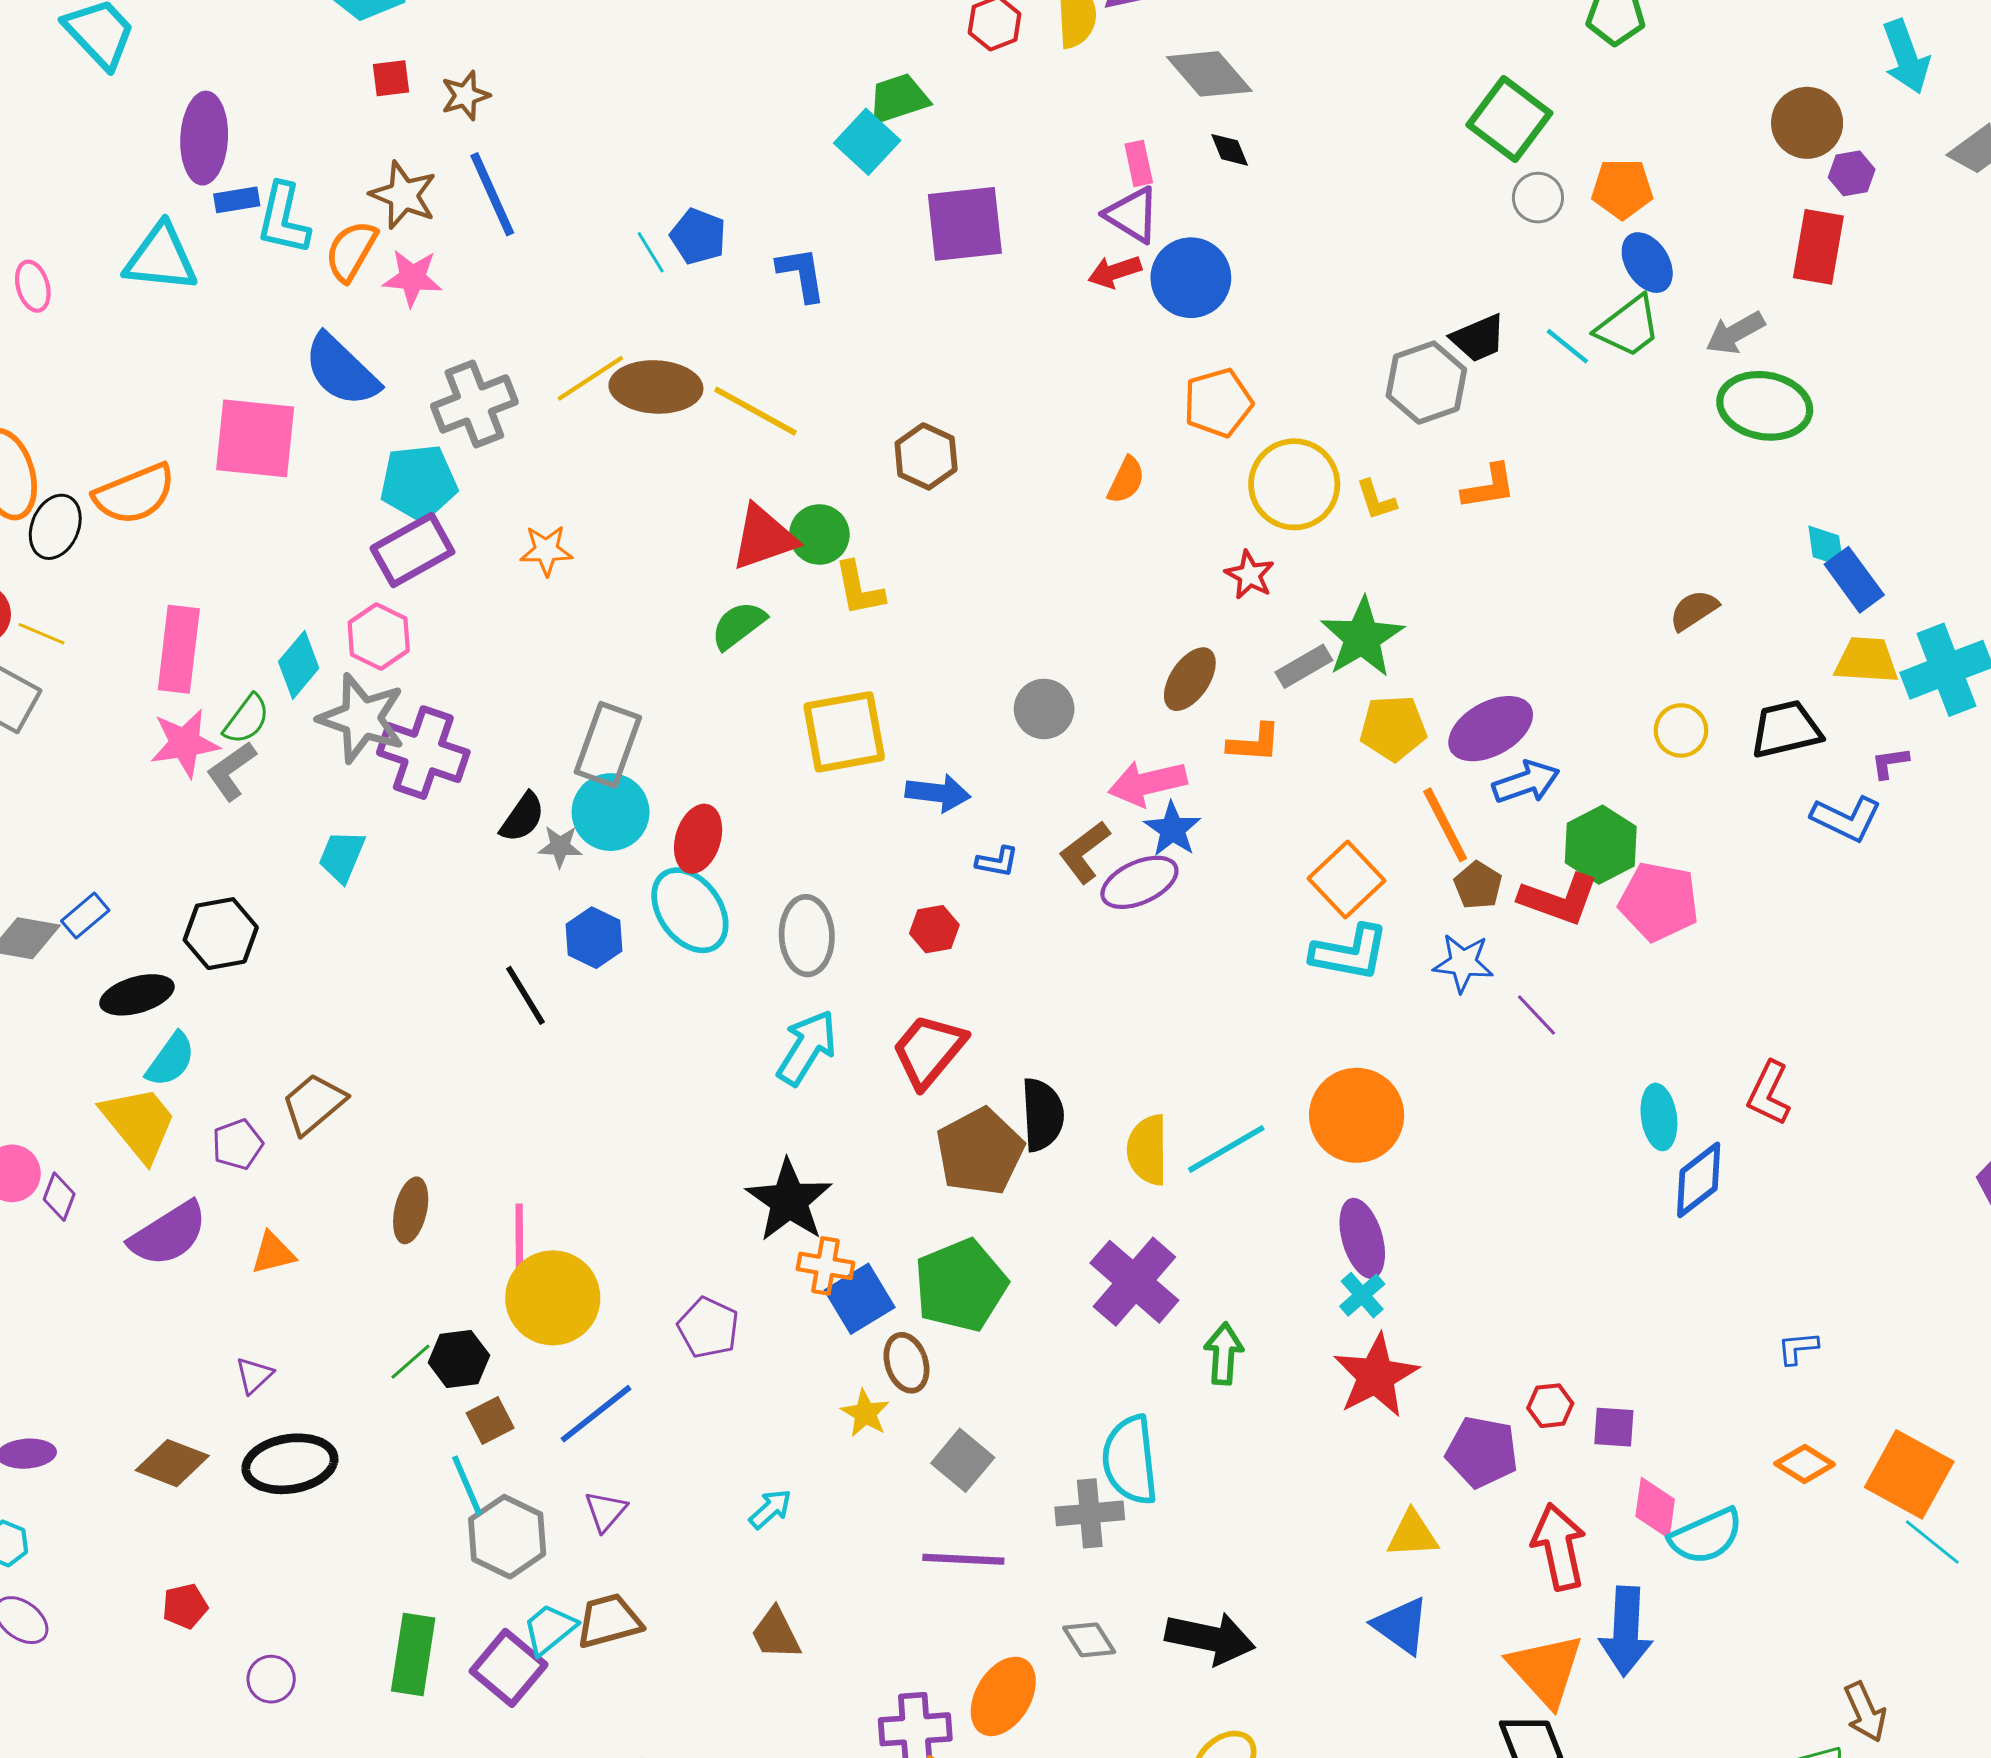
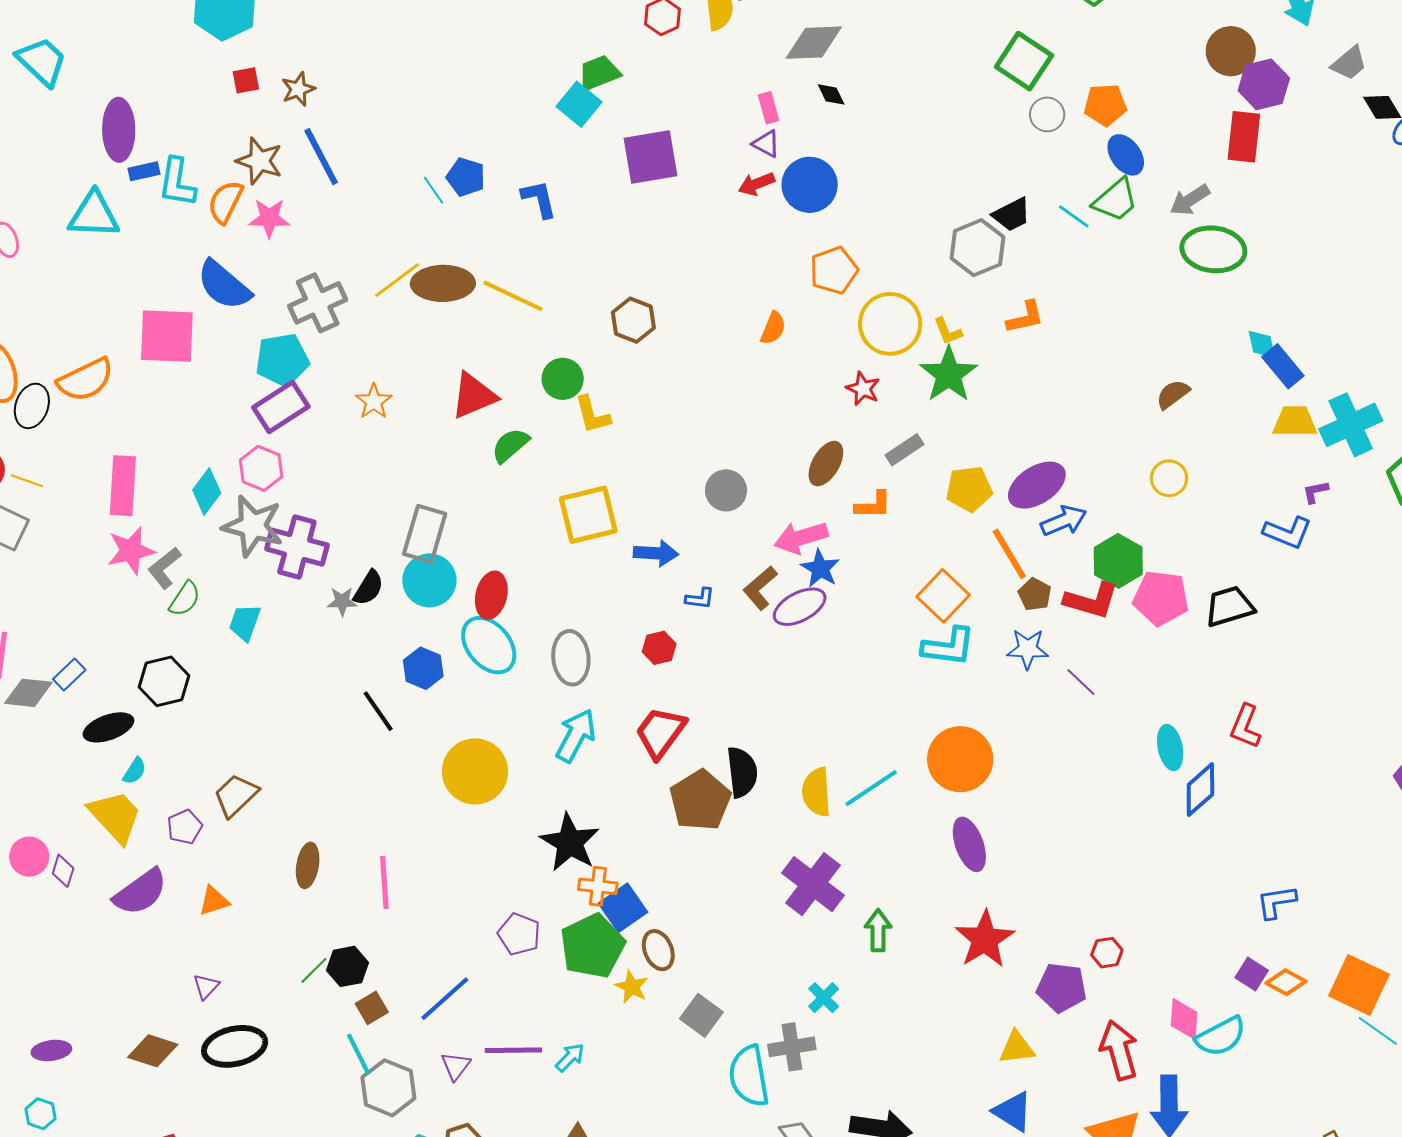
gray diamond: (1209, 74) -> (814, 43), turned -48
purple hexagon: (1852, 173) -> (1264, 84), size x1.6
purple triangle: (1132, 215) -> (766, 144), size x0.7
red triangle: (764, 538) -> (474, 396), moved
orange star: (546, 550) -> (374, 401), turned -30
green star: (1362, 637) -> (949, 374), moved
green semicircle: (247, 719) -> (185, 599), moved
black trapezoid: (1786, 729) -> (1229, 606), moved
gray star: (560, 846) -> (342, 601), moved
cyan semicircle: (171, 1060) -> (135, 771), size x0.7
green pentagon: (961, 1285) -> (592, 946), moved
cyan cross: (1362, 1295) -> (824, 998), moved
yellow circle: (553, 1298) -> (475, 771), moved
blue L-shape: (1798, 1348) -> (1276, 902), size x1.4
purple square: (1614, 1427) -> (1252, 974), moved, turned 32
cyan semicircle: (1130, 1460) -> (749, 1076), moved
purple line: (963, 1559) -> (513, 1050), moved

